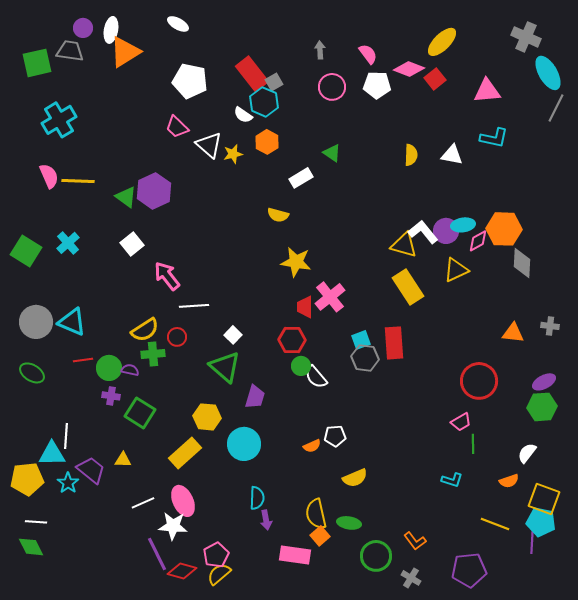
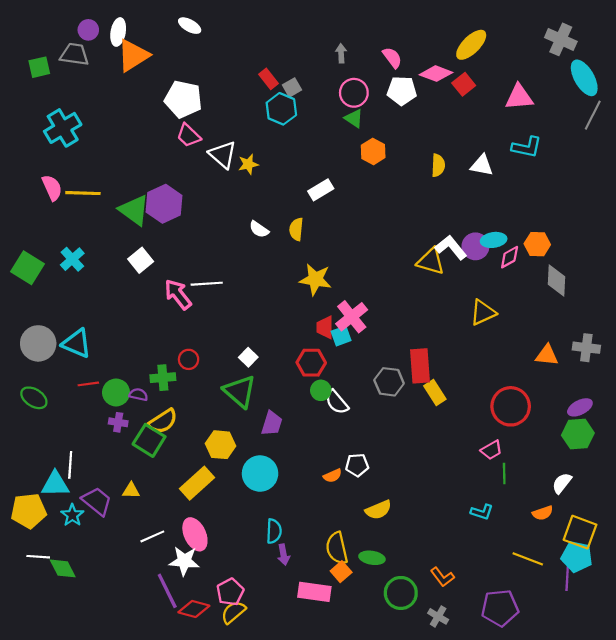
green square: (37, 63) -> (39, 67), size x0.7
red rectangle: (252, 74) -> (269, 79), size x0.6
white pentagon: (190, 81) -> (183, 99), moved
white semicircle: (243, 115) -> (259, 229), moved
orange hexagon: (267, 142) -> (373, 151), moved
green triangle: (332, 153) -> (354, 118), moved
green triangle: (126, 197) -> (134, 210), size x1.4
yellow semicircle: (278, 215) -> (296, 229), turned 80
orange hexagon: (504, 229) -> (537, 244), size x0.7
yellow triangle: (456, 270) -> (483, 312), moved
yellow rectangle: (408, 287) -> (435, 392), moved, size x0.7
white line: (194, 306) -> (207, 284), moved
gray cross: (550, 326) -> (586, 348), size x1.4
yellow semicircle: (145, 330) -> (163, 421), moved
cyan square: (361, 340) -> (341, 336), moved
green diamond: (31, 547) -> (63, 568), moved

